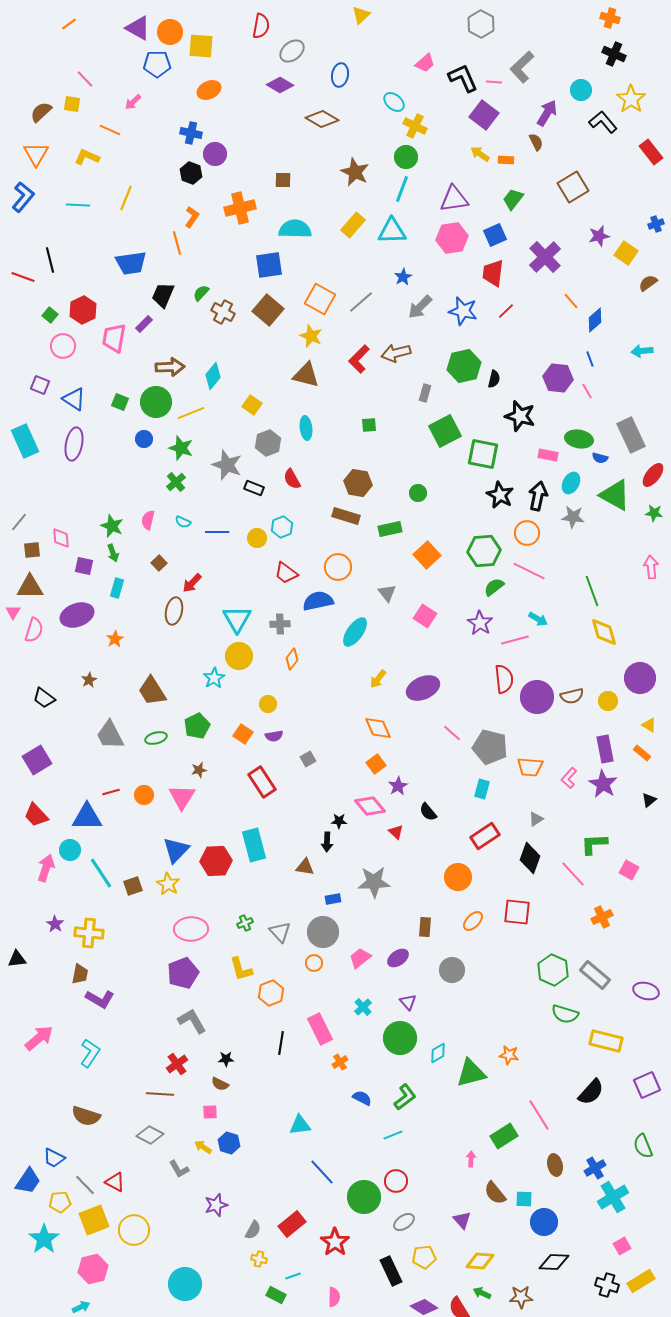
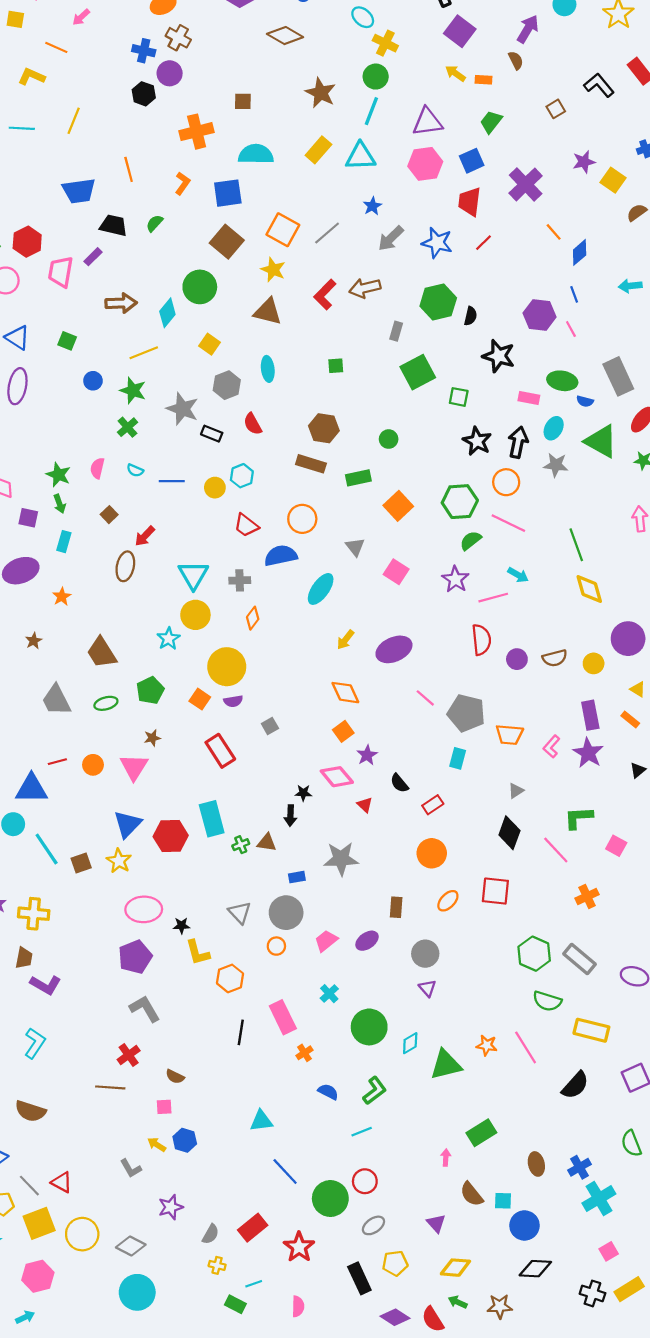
black L-shape: (603, 122) -> (599, 85), moved
brown square: (573, 187) -> (556, 109), size x0.6
orange L-shape: (192, 217) -> (183, 183), moved
black trapezoid: (163, 295) -> (113, 225), turned 80
brown cross: (223, 312) -> (178, 38), moved
green circle: (156, 402) -> (200, 287), moved
green square: (483, 454) -> (459, 397), size x0.6
purple circle: (537, 697) -> (517, 659), size x0.6
yellow circle: (268, 704) -> (227, 667), size x2.0
red rectangle: (485, 836) -> (433, 805), moved, size x0.7
green cross: (245, 923) -> (241, 845), moved
purple triangle: (408, 1002) -> (427, 988), moved
black star: (226, 1059) -> (181, 926), moved
pink line: (539, 1115) -> (526, 1047), moved
gray diamond: (150, 1135) -> (131, 1246), moved

